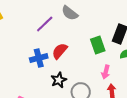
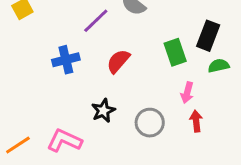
blue cross: (39, 58) -> (66, 60), moved
black star: (59, 80) -> (103, 111), moved

